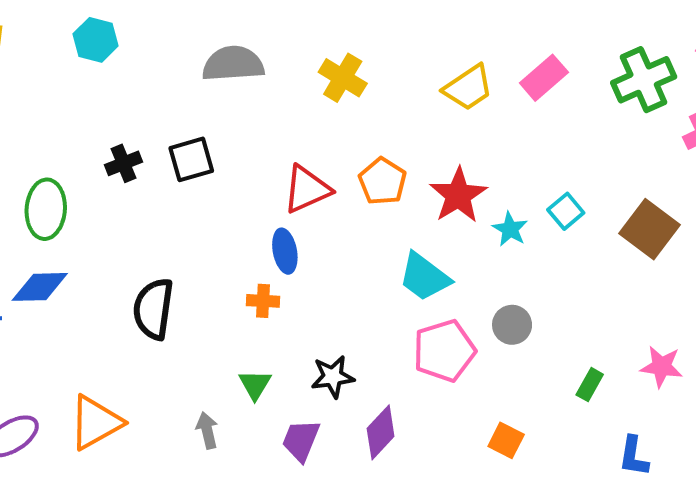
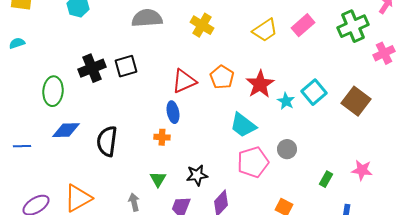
black cross: (123, 163) -> (92, 68), size x1.5
cyan square: (566, 211) -> (314, 92), size x1.4
blue diamond: (40, 287) -> (66, 130), moved

